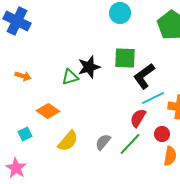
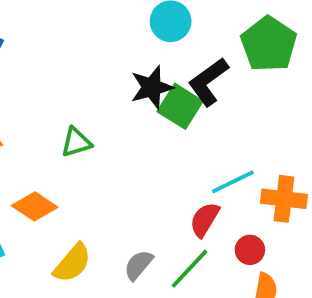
green square: (125, 58) -> (180, 106), turned 30
black star: (89, 67) -> (152, 87), moved
black L-shape: (144, 76) -> (208, 82), moved

